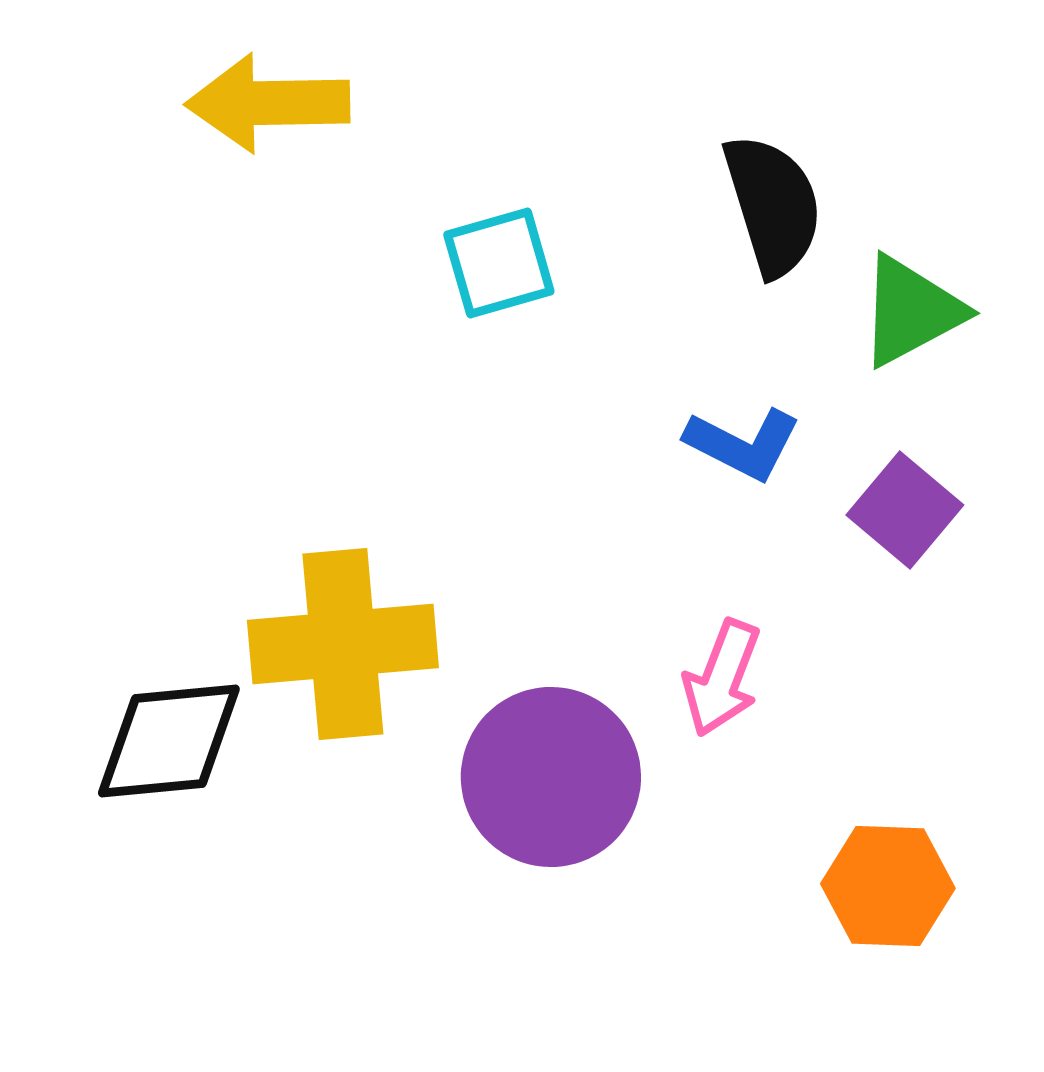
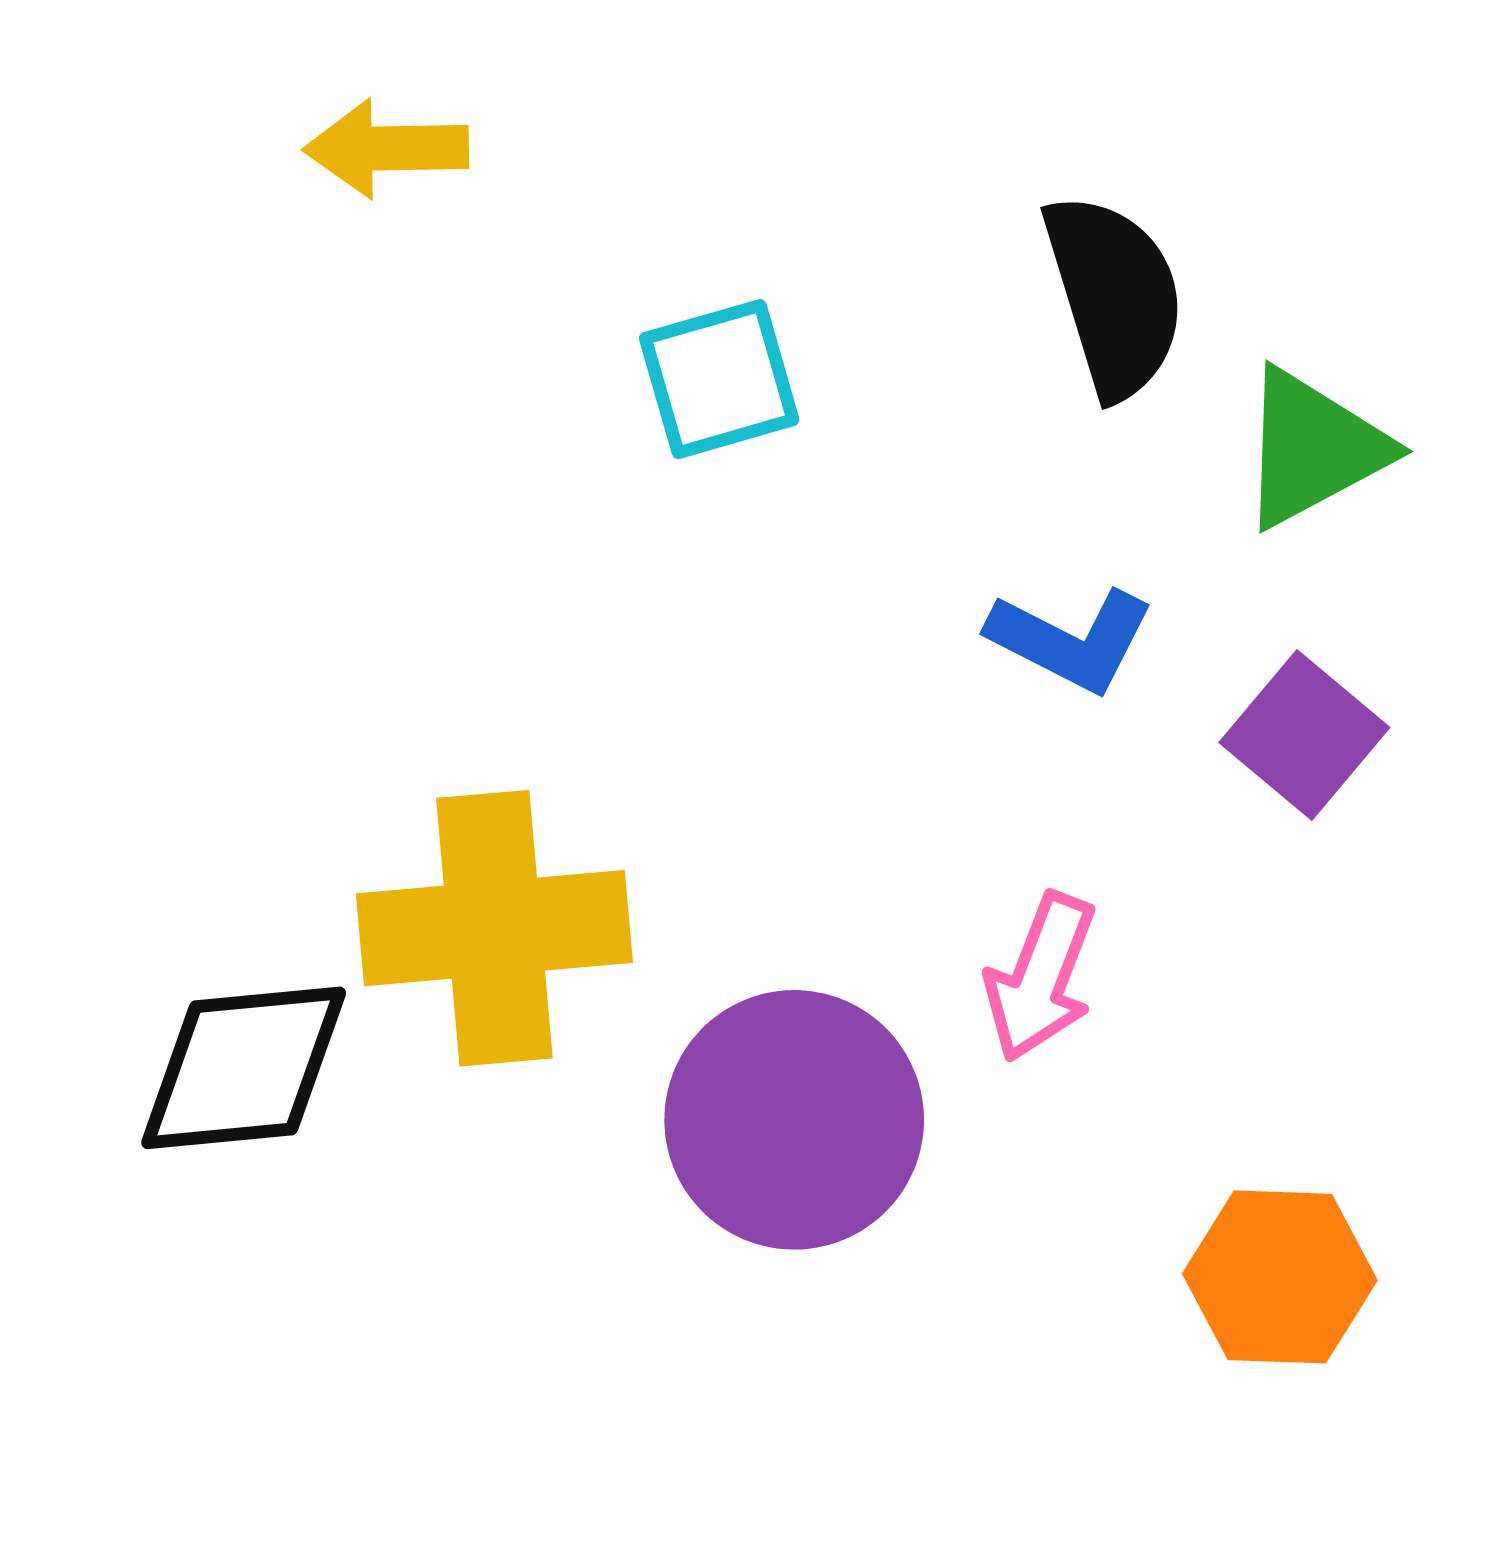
yellow arrow: (268, 103) -> (386, 148), size x0.7

